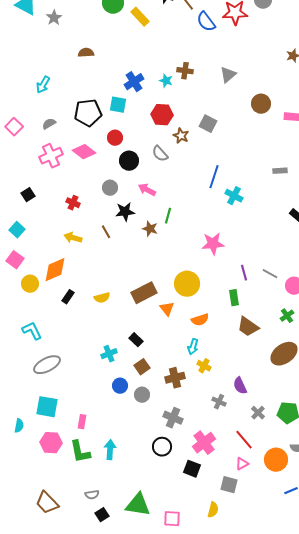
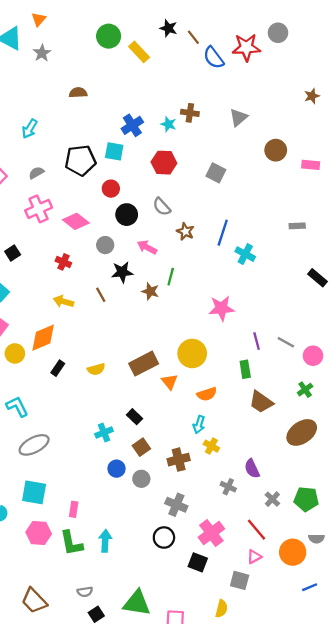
brown star: (181, 136) -> (185, 231), moved
pink diamond: (84, 152) -> (76, 221), moved

